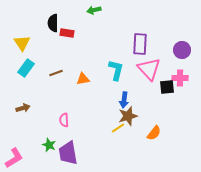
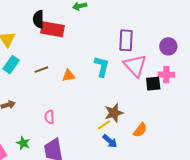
red rectangle: (67, 33) -> (52, 29), size x1.6
blue arrow: (124, 100) -> (110, 141), moved, turned -56
green star: (49, 145) -> (23, 143), moved

